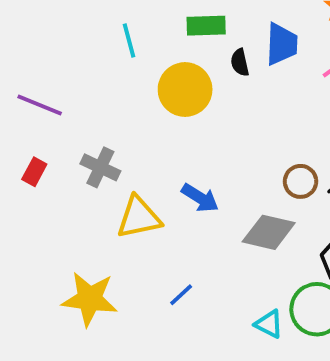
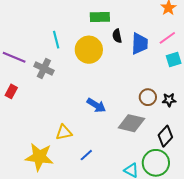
cyan line: (129, 41) -> (56, 40), moved
blue trapezoid: (282, 44) -> (140, 44), moved
gray cross: (100, 167) -> (44, 68), moved
yellow triangle: (139, 218) -> (64, 132), moved, size x0.7

